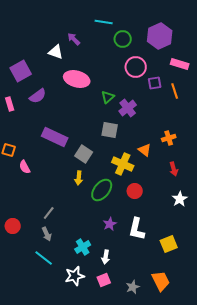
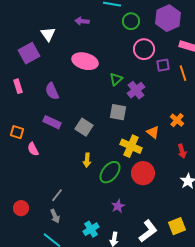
purple arrow: (74, 39) -> (82, 21), turned -40
white triangle: (56, 52) -> (48, 34), moved, turned 35
purple semicircle: (38, 96) -> (52, 91), moved, turned 102
purple rectangle: (55, 137) -> (52, 122), moved, size x0.7
orange cross: (169, 138) -> (177, 120), turned -32
gray square: (84, 154) -> (84, 127), moved
red circle: (135, 191) -> (143, 173), size x1.5
white L-shape: (137, 229) -> (148, 231), moved, turned -140

